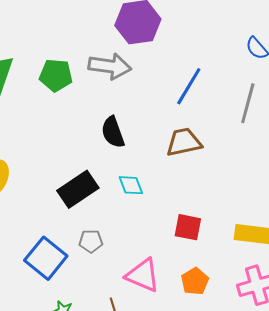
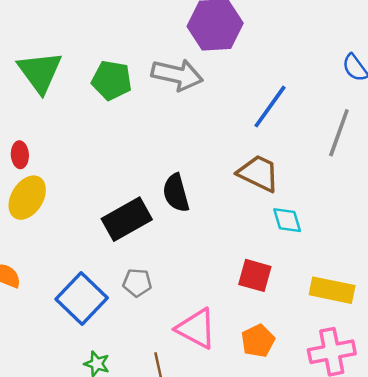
black semicircle: (113, 132) -> (176, 193), moved
brown trapezoid: (184, 142) -> (258, 173), turned 33
cyan diamond: (131, 185) -> (287, 220), moved

